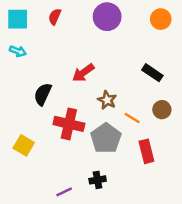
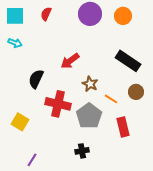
orange circle: (161, 19) -> (123, 16), moved
black rectangle: (152, 73) -> (128, 61), size x1.4
purple line: (64, 192) -> (32, 160), moved, turned -32

